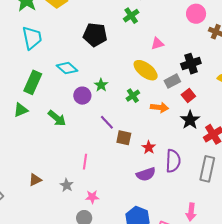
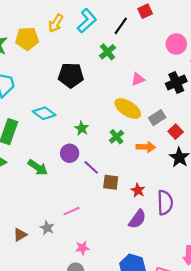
black cross: (191, 64) -> (176, 82), moved
purple circle: (82, 96) -> (70, 153), moved
pink line: (85, 162) -> (72, 211), turned 63
purple semicircle: (146, 174) -> (137, 219), turned -30
gray star: (67, 185) -> (47, 228), moved

